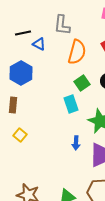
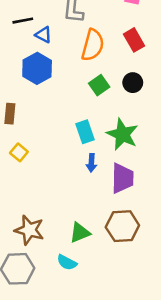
blue hexagon: (21, 73) -> (37, 68), moved
cyan rectangle: (71, 104) -> (85, 132), moved

